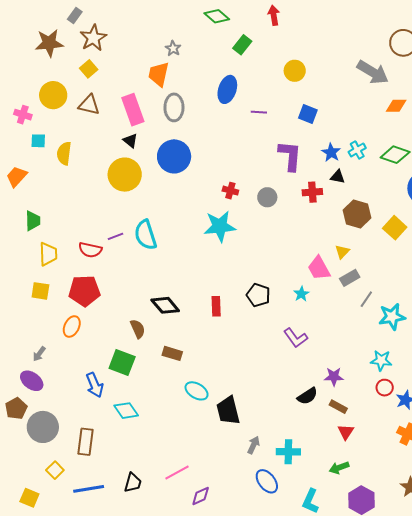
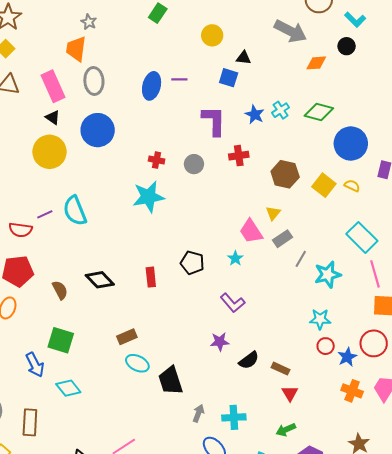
blue ellipse: (227, 89) -> (152, 86), moved
black triangle: (338, 177) -> (244, 58), moved
brown semicircle: (138, 329) -> (60, 290), moved
brown rectangle: (172, 353) -> (127, 337), moved, turned -36
purple star: (334, 377) -> (220, 342), moved

